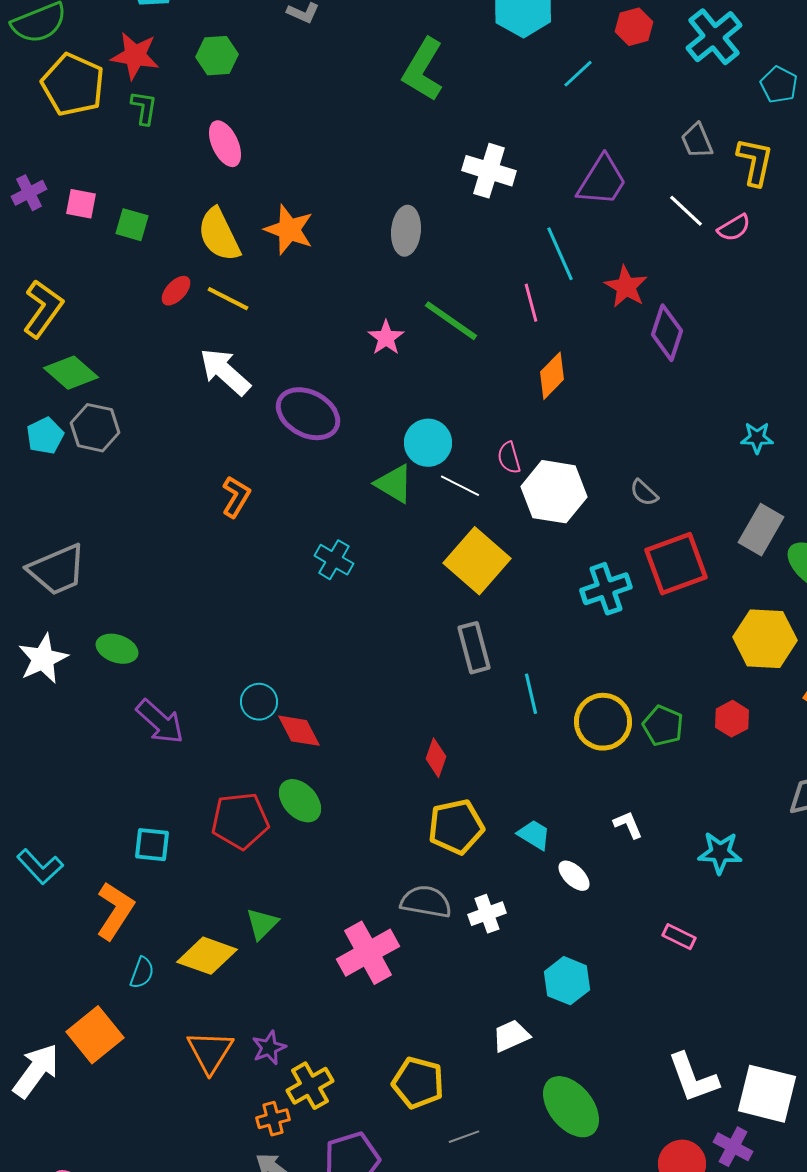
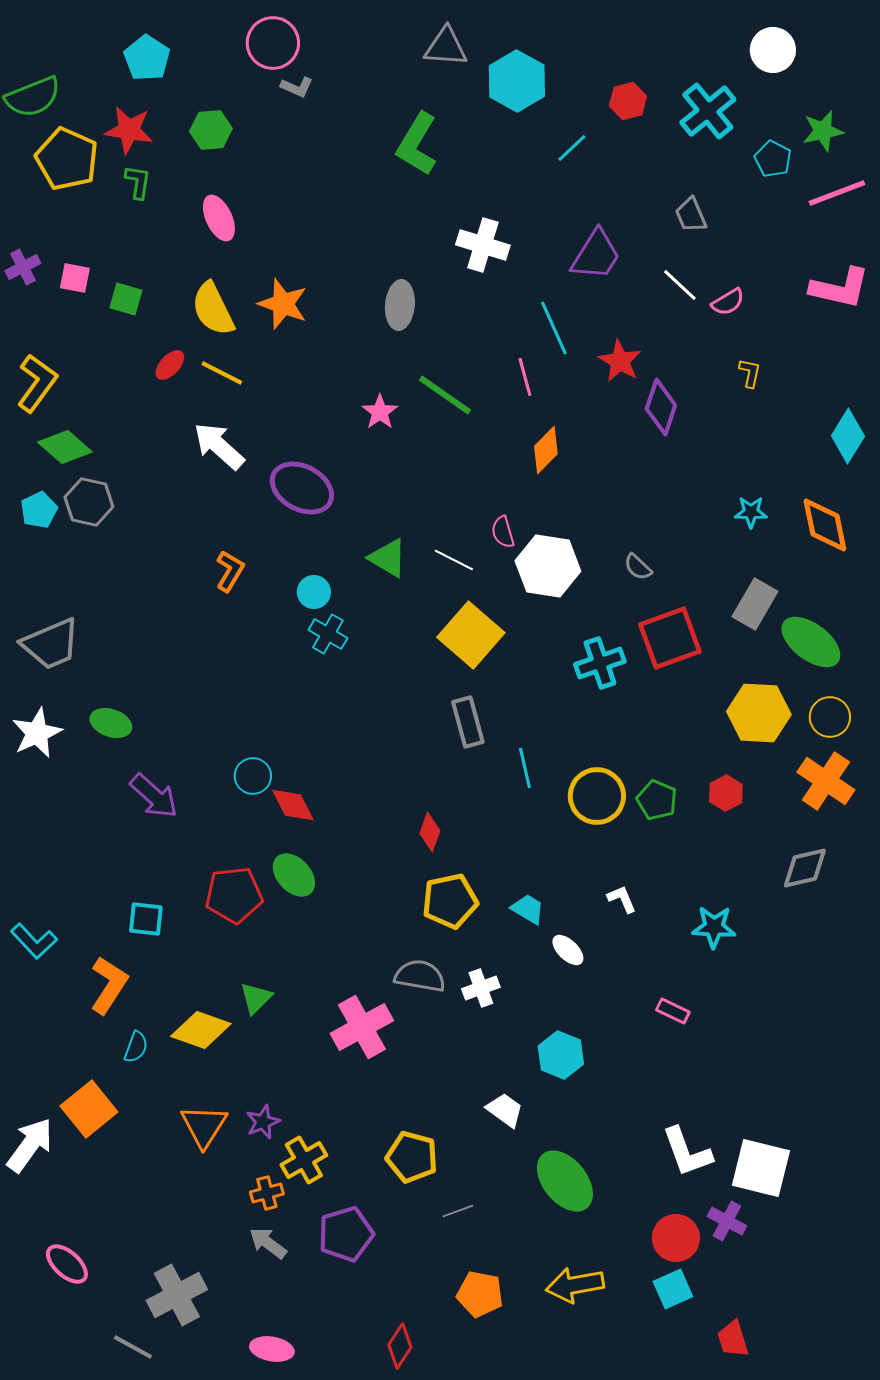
yellow L-shape: (755, 162) -> (750, 373), moved, size x0.6
cyan circle: (428, 443) -> (314, 592), moved, size x0.7
white trapezoid: (511, 1036) -> (505, 1110), turned 60

